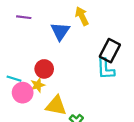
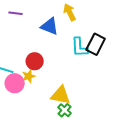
blue triangle: (60, 31) -> (50, 26), turned -42
cyan L-shape: (106, 69) -> (80, 47), moved
yellow triangle: (56, 106) -> (61, 95), moved

